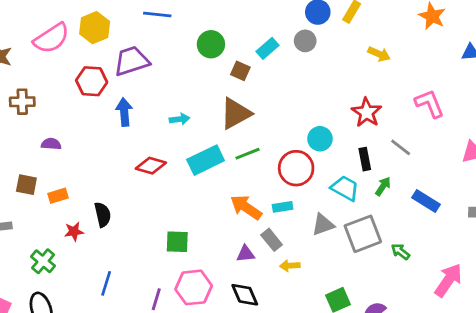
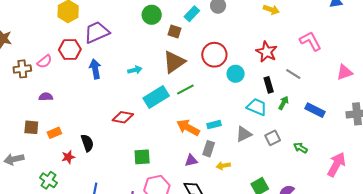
pink semicircle: (51, 38) -> (44, 62), moved, size x0.6
red diamond: (151, 166) -> (123, 117), moved
red circle: (296, 168) -> (214, 55), moved
gray square: (363, 234) -> (273, 138), size x0.6
gray rectangle: (272, 240) -> (209, 149), turned 63

